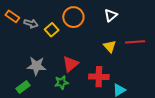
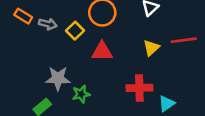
yellow triangle: (110, 46) -> (151, 48), turned 32
red triangle: (71, 64) -> (102, 51), moved, turned 42
green star: (61, 82) -> (81, 94), moved

